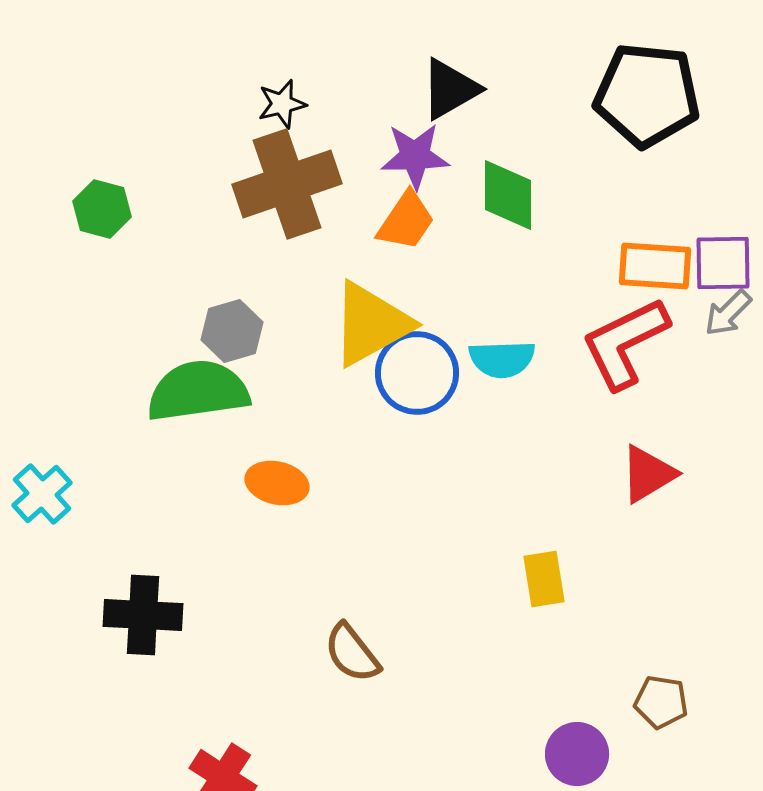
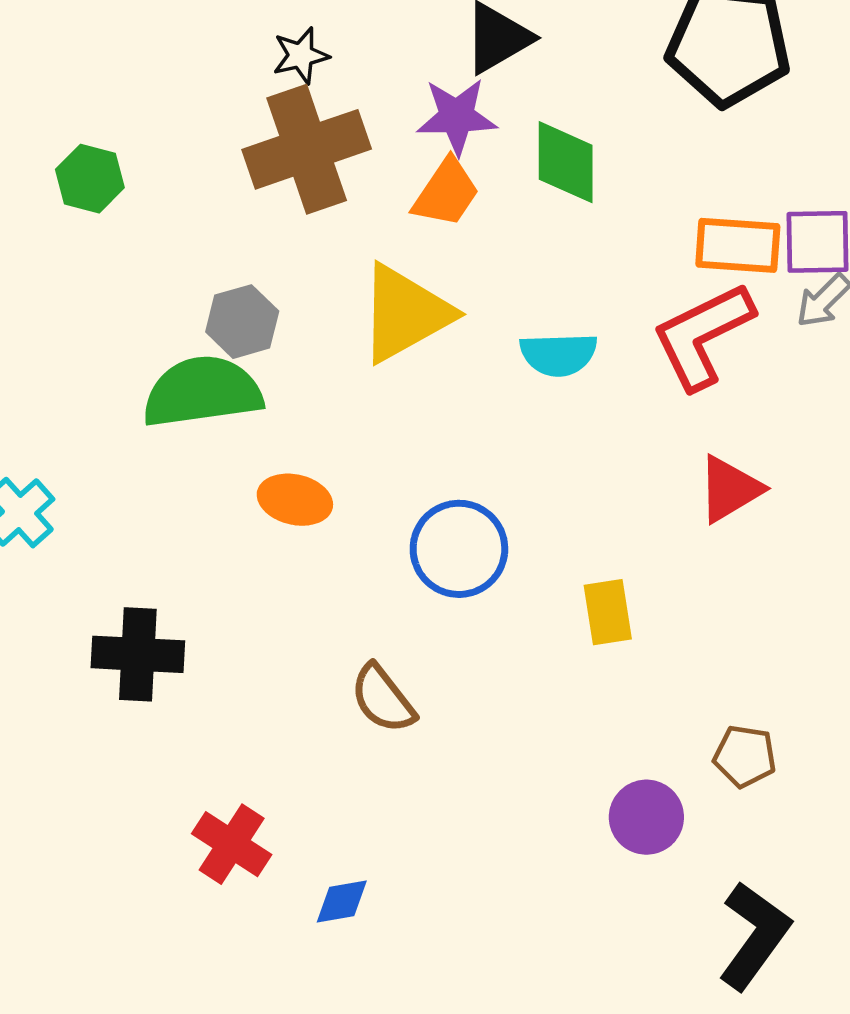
blue circle: (417, 373) -> (459, 549), moved

